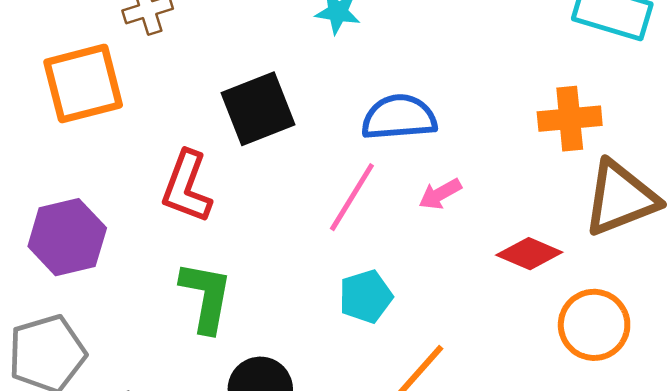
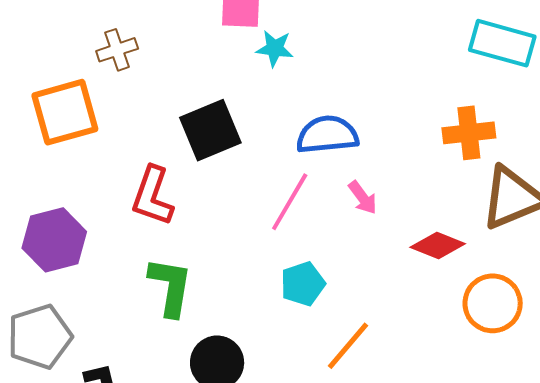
pink arrow: (440, 194) -> (363, 198), turned -96

